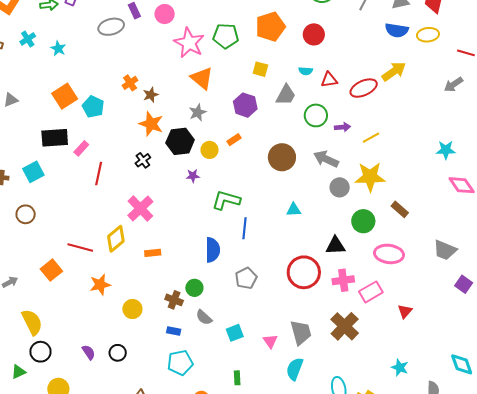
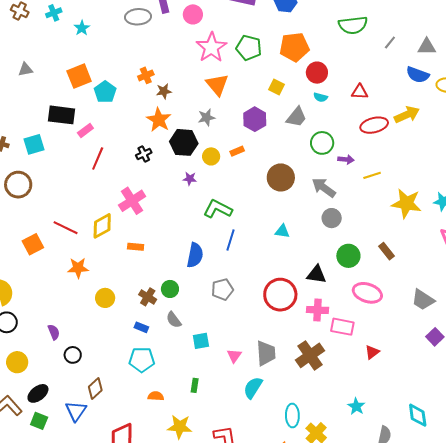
red circle: (314, 34) -> (317, 73), moved
red triangle: (329, 80) -> (360, 92), moved
yellow star: (370, 177) -> (406, 203), moved
brown circle: (26, 214) -> (18, 185), size x1.4
pink rectangle: (371, 292) -> (342, 327), turned 30
black circle: (118, 353) -> (73, 355), moved

